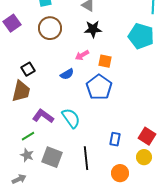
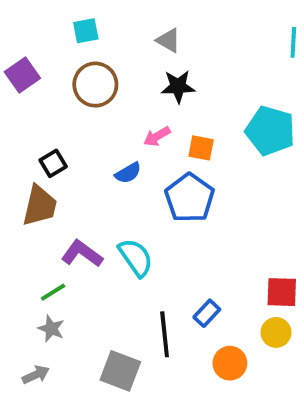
cyan pentagon: (141, 36) -> (270, 131), moved
red square: (147, 136) -> (282, 292), turned -30
blue rectangle: (115, 139) -> (207, 313), moved, turned 32
gray square: (52, 157) -> (120, 371), moved

